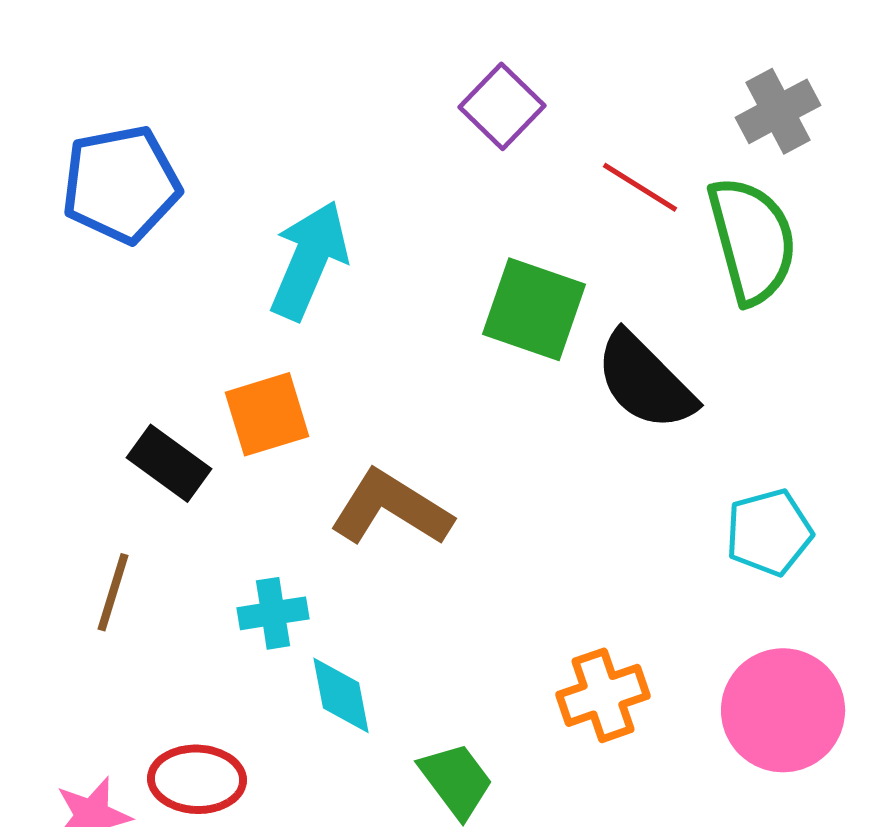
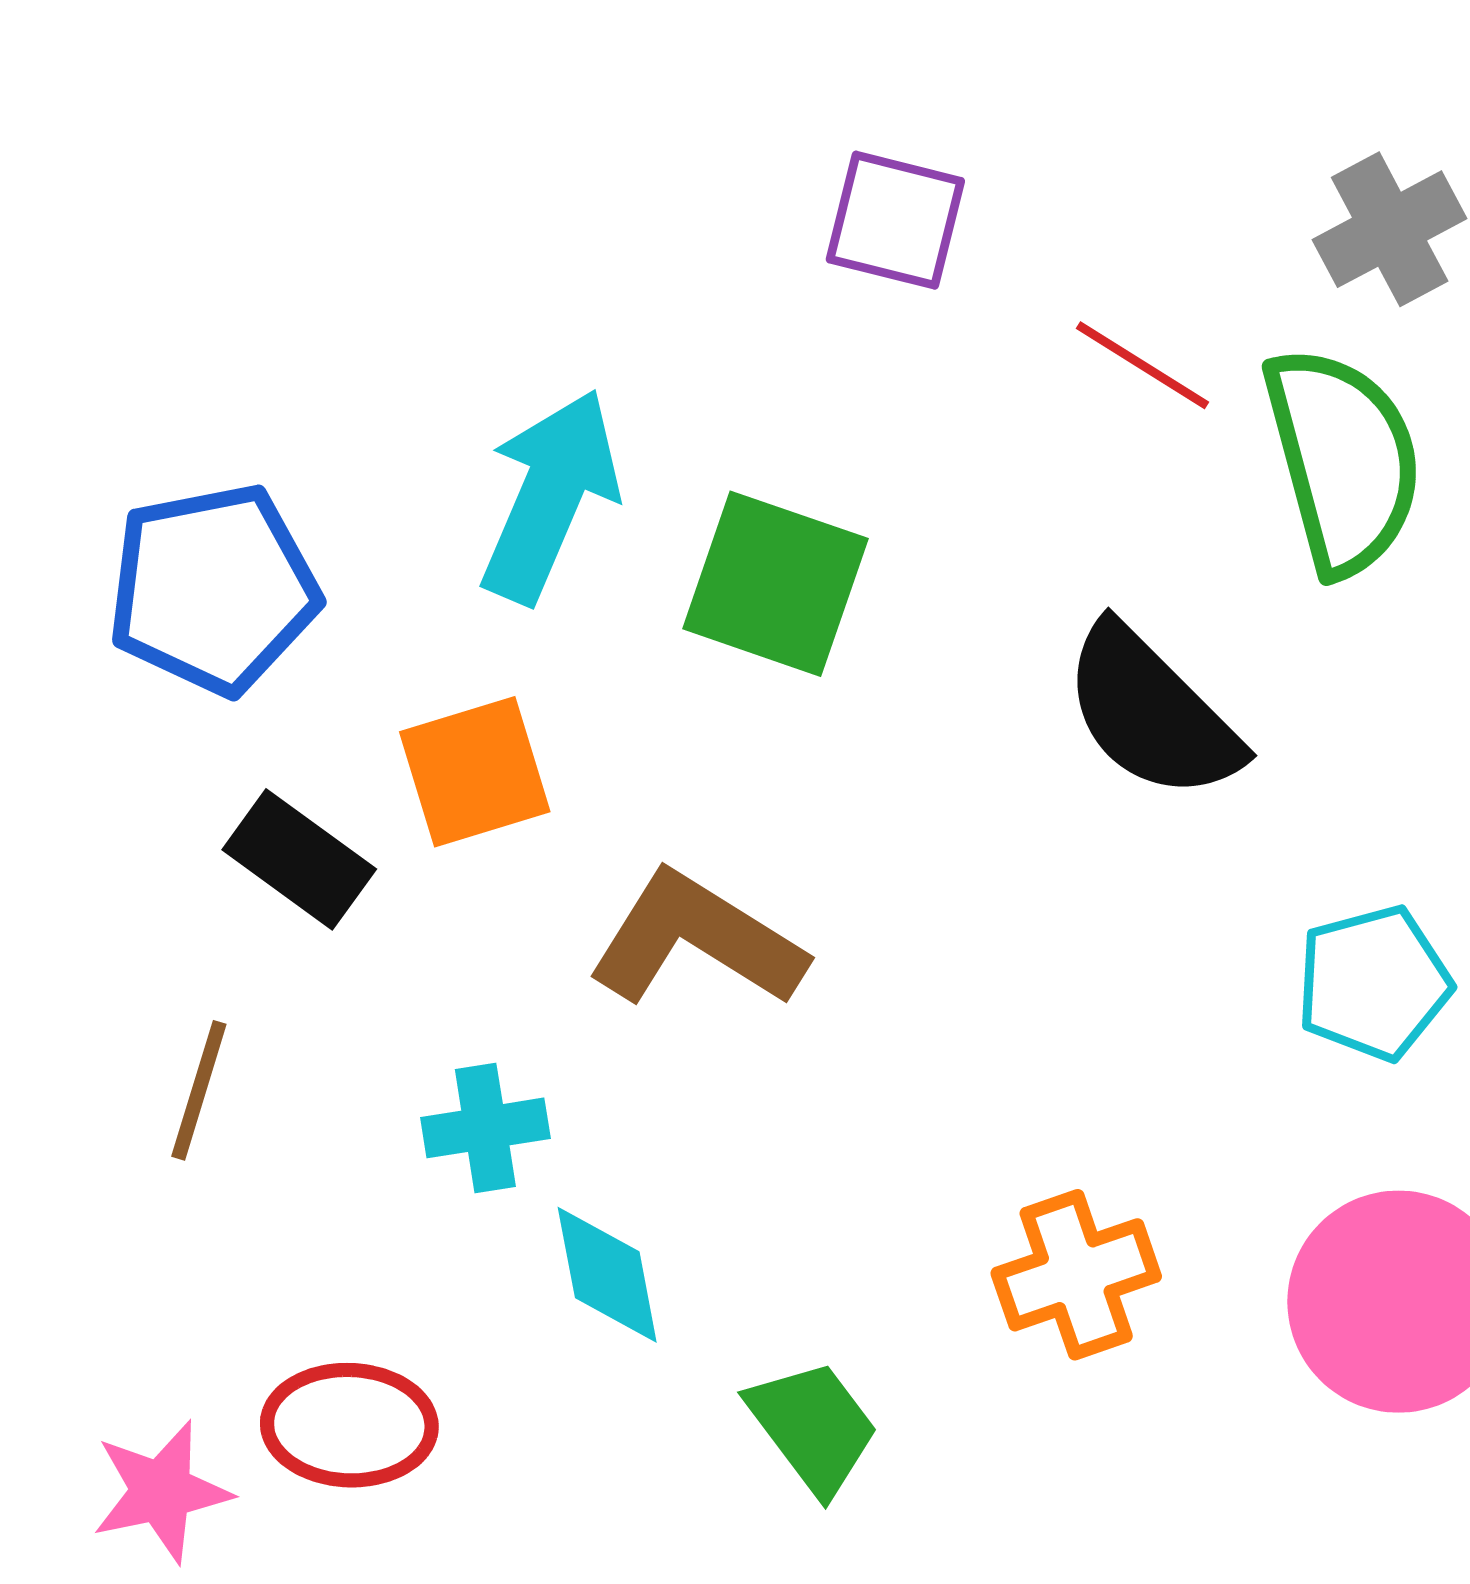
purple square: (502, 106) -> (895, 220), turned -30
blue pentagon: (121, 184) -> (213, 589), moved
green square: (534, 309) -> (775, 584), moved

